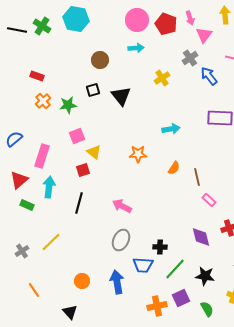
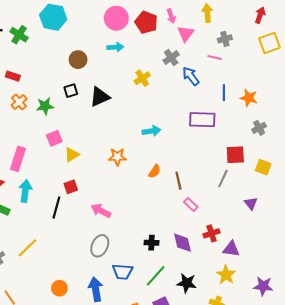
green cross: (42, 26) -> (19, 35), moved
black triangle: (121, 96) -> (100, 97), turned 45
yellow triangle: (94, 152) -> (72, 155), turned 49
red square: (83, 170) -> (71, 187), moved
black cross: (160, 247) -> (152, 243), moved

